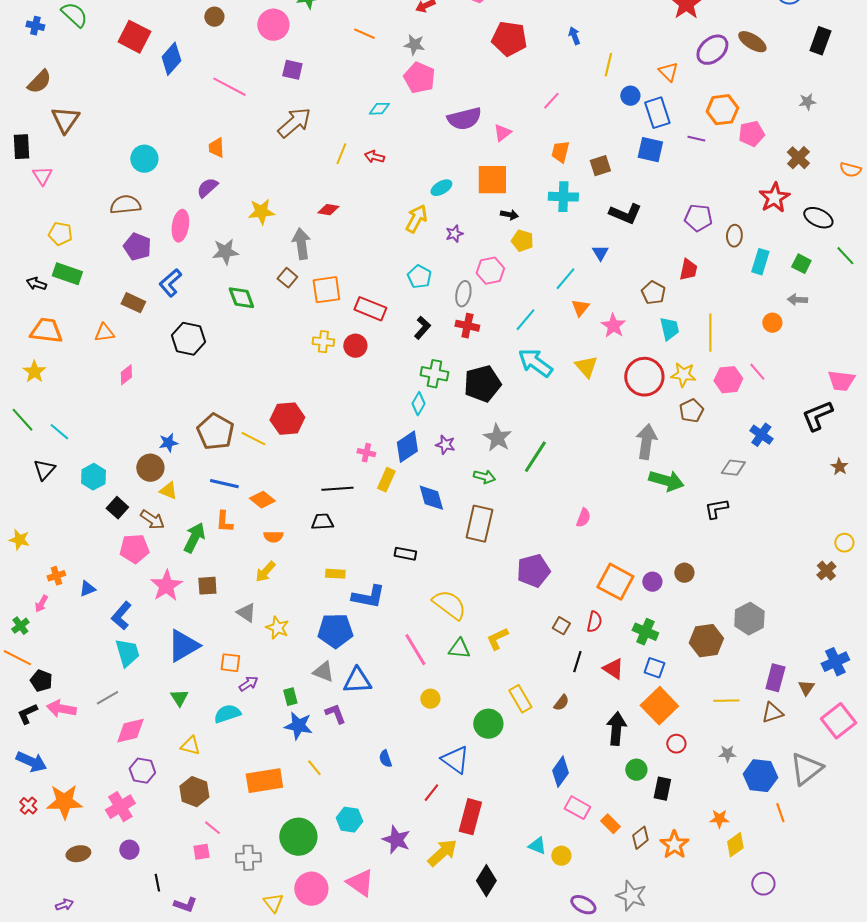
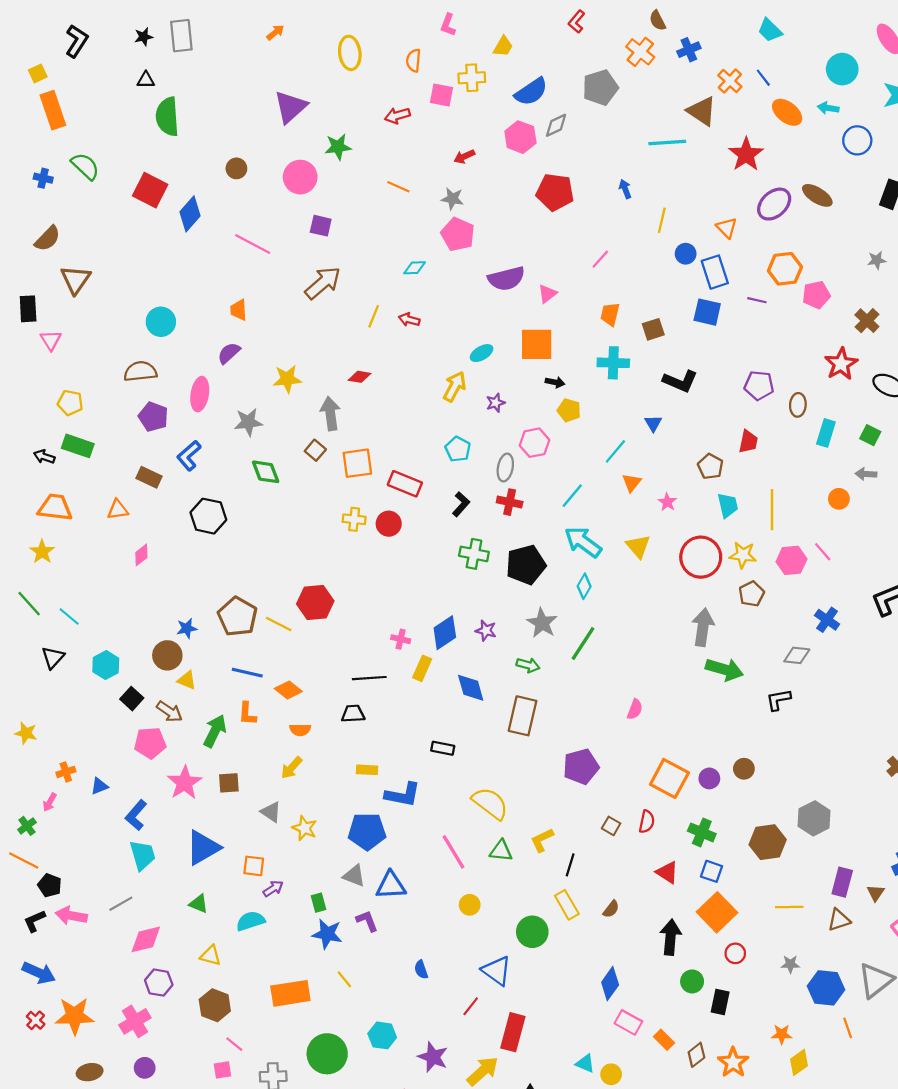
pink star: (613, 326) -> (667, 502), size x0.7
cyan diamond: (418, 404) -> (584, 586), moved
black line: (577, 662) -> (570, 865), moved
green triangle: (179, 698) -> (199, 904), turned -36

